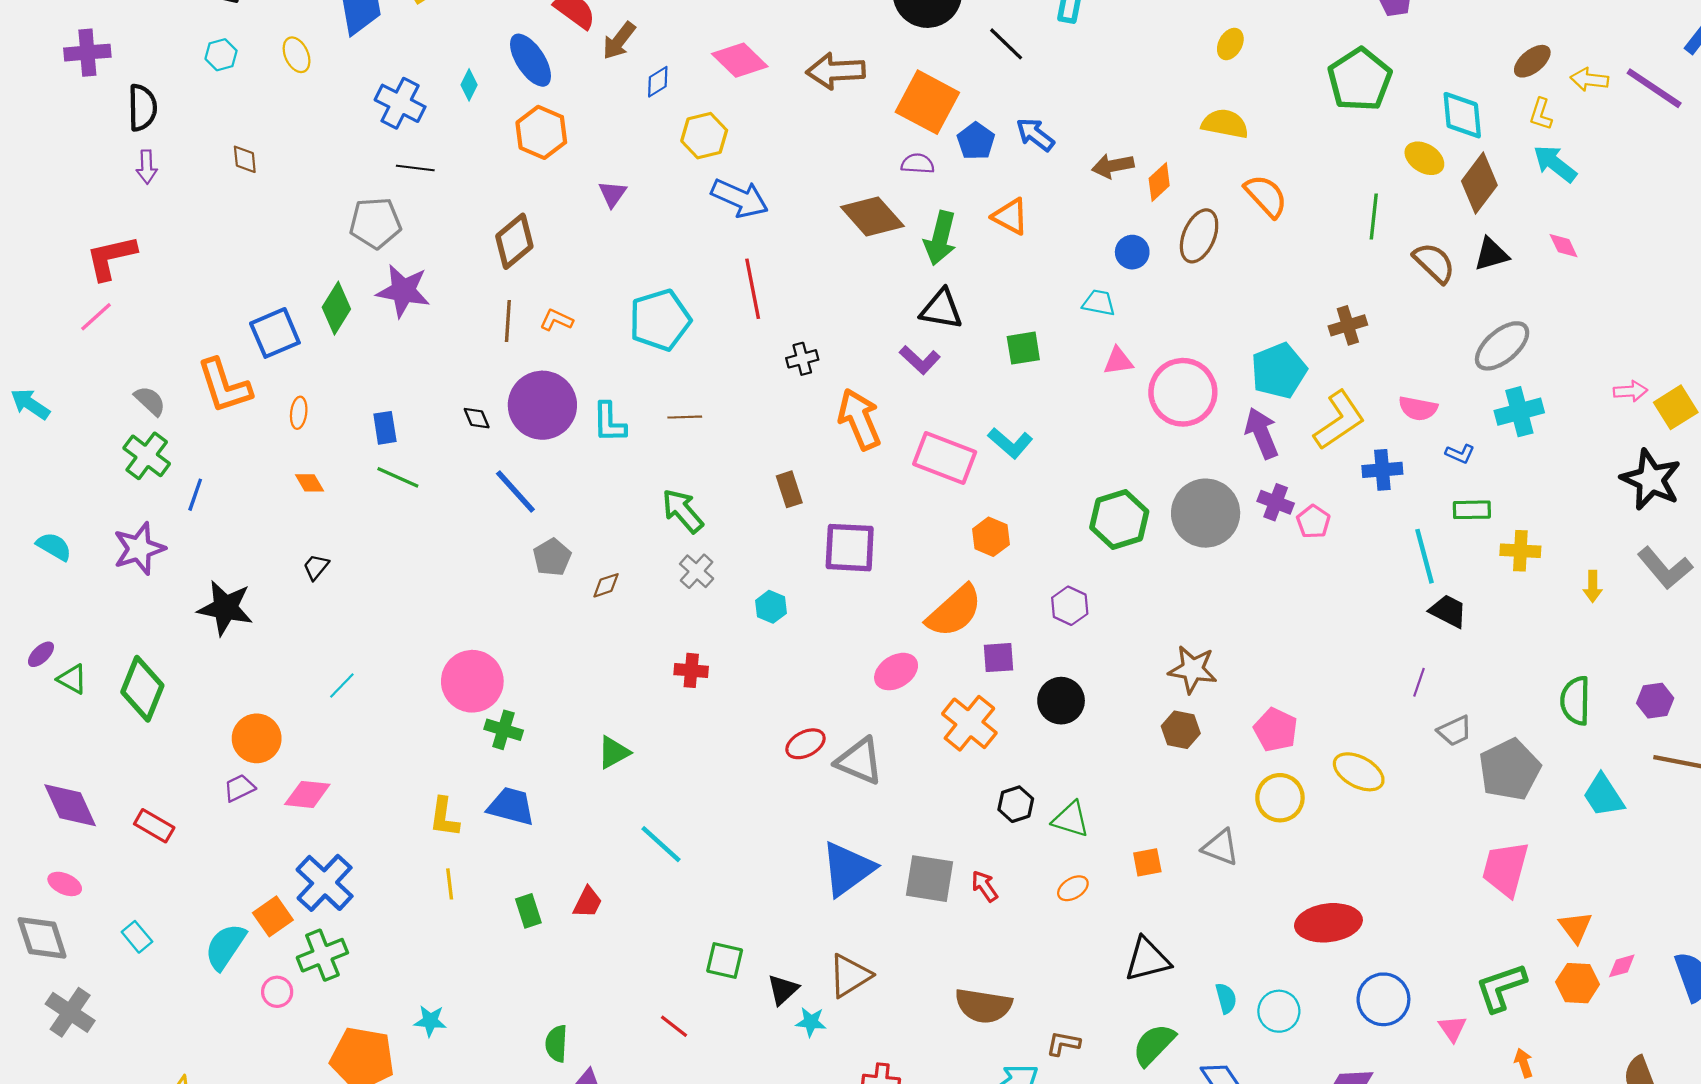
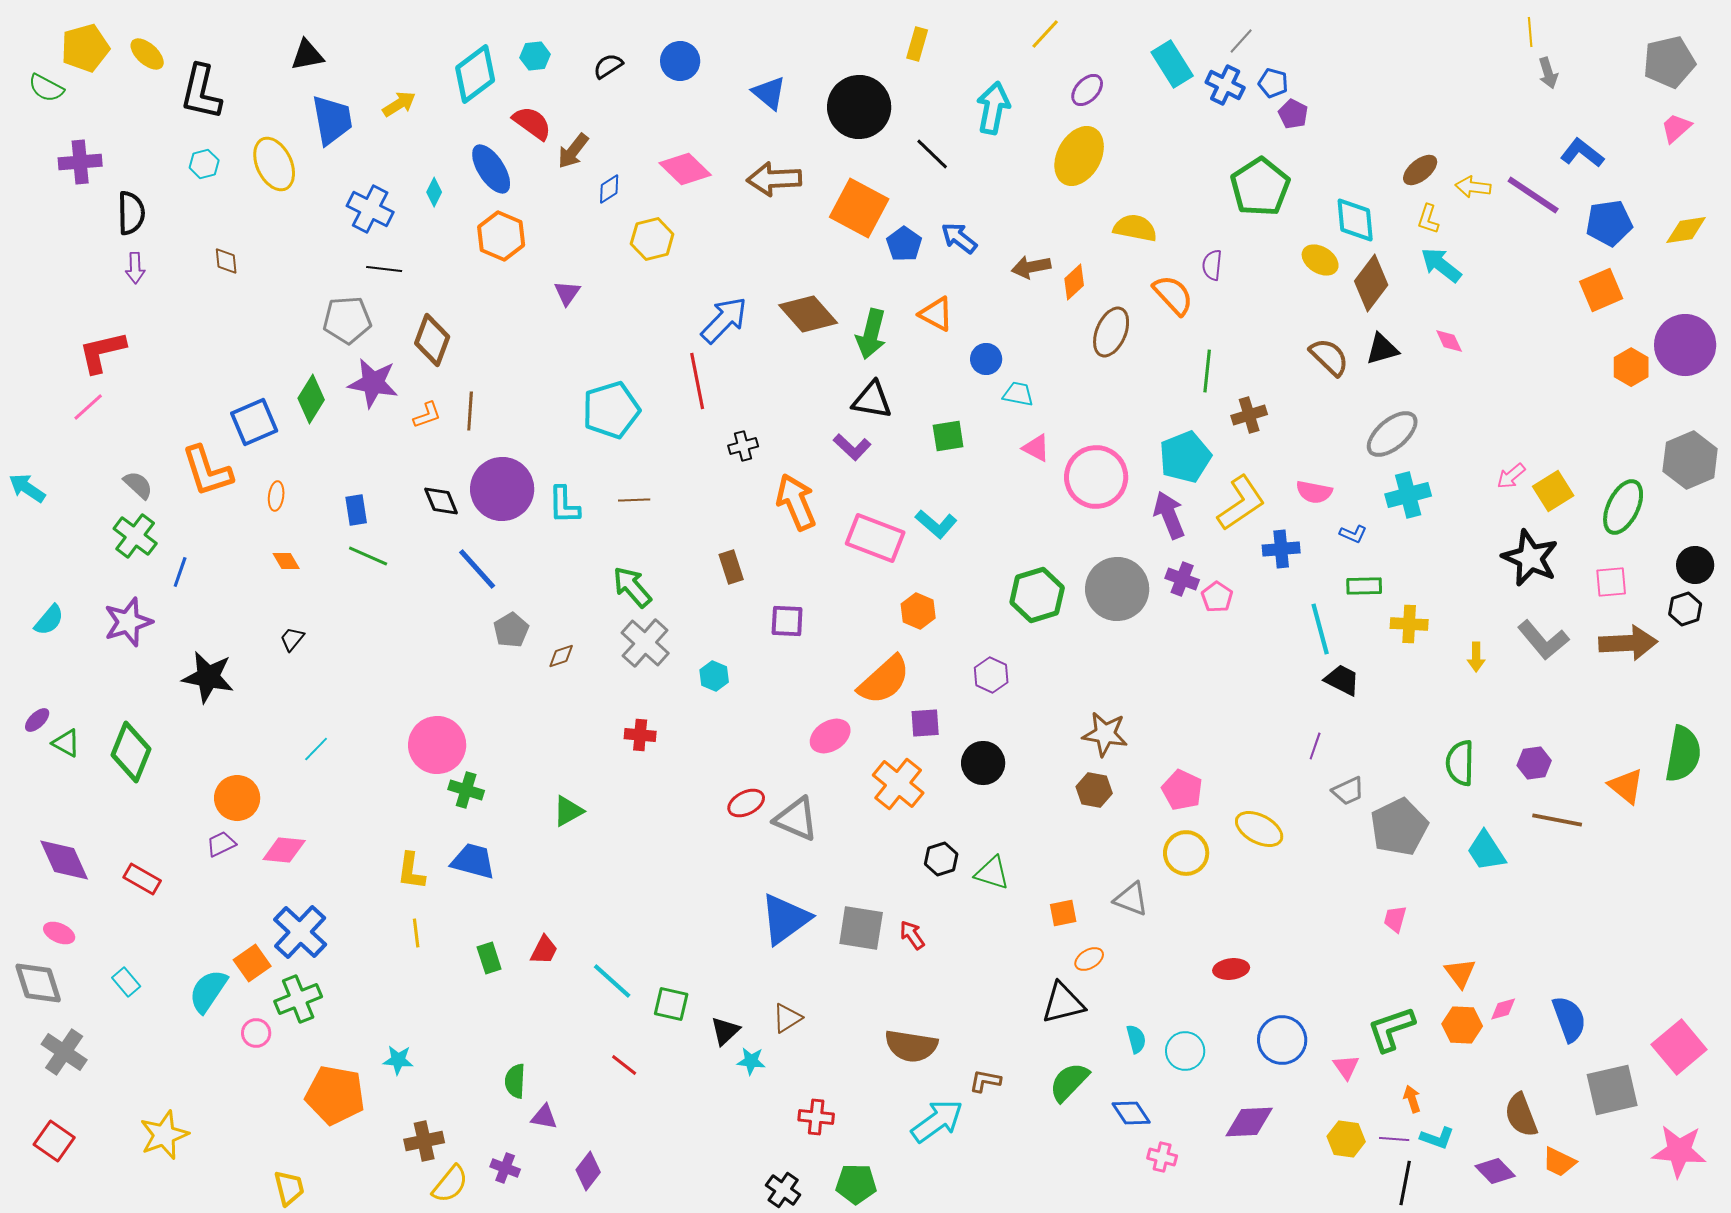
yellow ellipse: (1230, 44) -> (1079, 156), moved, size x2.0
yellow ellipse: (297, 55) -> (274, 164), size x1.6
purple semicircle: (918, 164) -> (1212, 265), moved, turned -88
blue arrow: (740, 198) -> (724, 320), moved, turned -70
green line: (1374, 216) -> (1207, 371), moved
brown diamond: (514, 241) -> (432, 340), moved, turned -30
blue circle: (1132, 252) -> (986, 359), moved
orange L-shape: (556, 320) -> (427, 415), moved, turned 136
pink triangle: (1118, 361) -> (1036, 448), turned 36
pink arrow: (1630, 391) -> (1511, 476), turned 144
black diamond: (477, 418) -> (441, 501), size x1.4
cyan semicircle: (54, 546) -> (49, 620), turned 100
purple square: (850, 548) -> (787, 621), size x0.7
gray cross: (697, 571) -> (645, 643), size x1.5
cyan line: (661, 844) -> (612, 981), moved
pink trapezoid: (1505, 869) -> (1395, 919), size x0.5
orange ellipse: (1073, 888) -> (1089, 959), moved
red ellipse: (1328, 923) -> (1231, 969), size x0.6
brown triangle: (850, 976) -> (787, 1018), size x0.7

